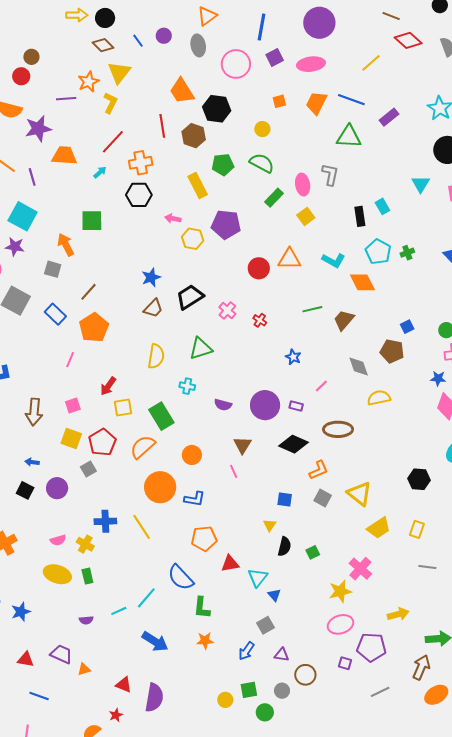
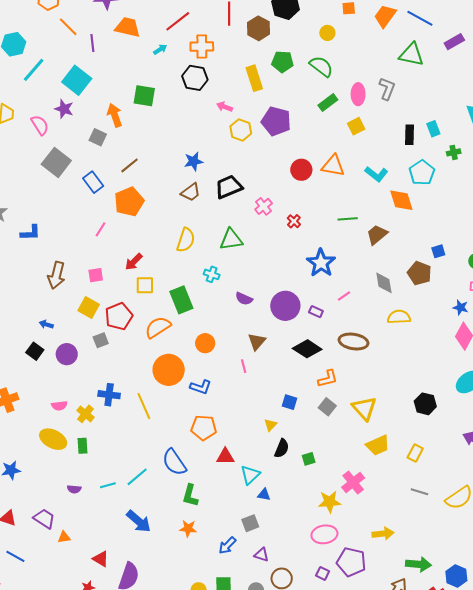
green cross: (407, 253) -> (454, 152), moved
blue star: (293, 357) -> (321, 263), size x1.8
blue triangle: (274, 595) -> (264, 495), turned -48

